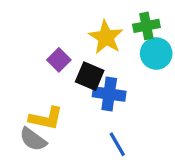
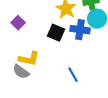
purple square: (59, 60) -> (18, 23), moved
blue cross: (109, 94) -> (80, 30), moved

